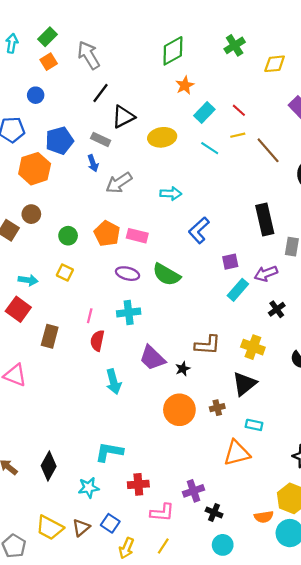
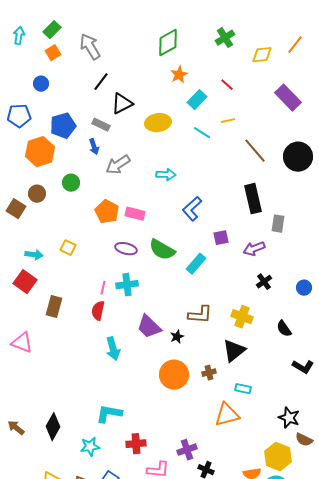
red line: (239, 110) -> (227, 85), moved
brown line: (268, 150) -> (255, 151), moved
green circle: (68, 236) -> (71, 183), moved
cyan rectangle: (238, 290) -> (196, 264), moved
pink line: (90, 316) -> (103, 288), moved

